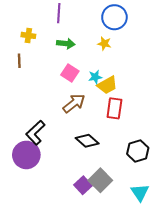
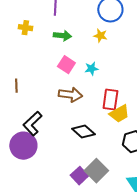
brown line: (19, 61) -> (16, 86), moved
yellow trapezoid: (107, 85) -> (119, 114), moved
brown arrow: (74, 103) -> (70, 95), turned 45

